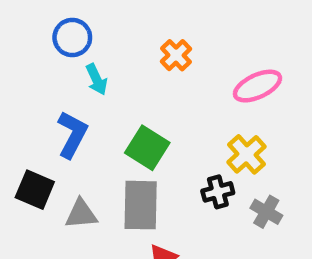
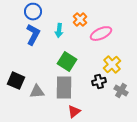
cyan arrow: (97, 79) -> (59, 31), moved, turned 32
pink ellipse: (258, 86) -> (101, 34), moved
blue L-shape: (72, 135) -> (33, 35), moved

